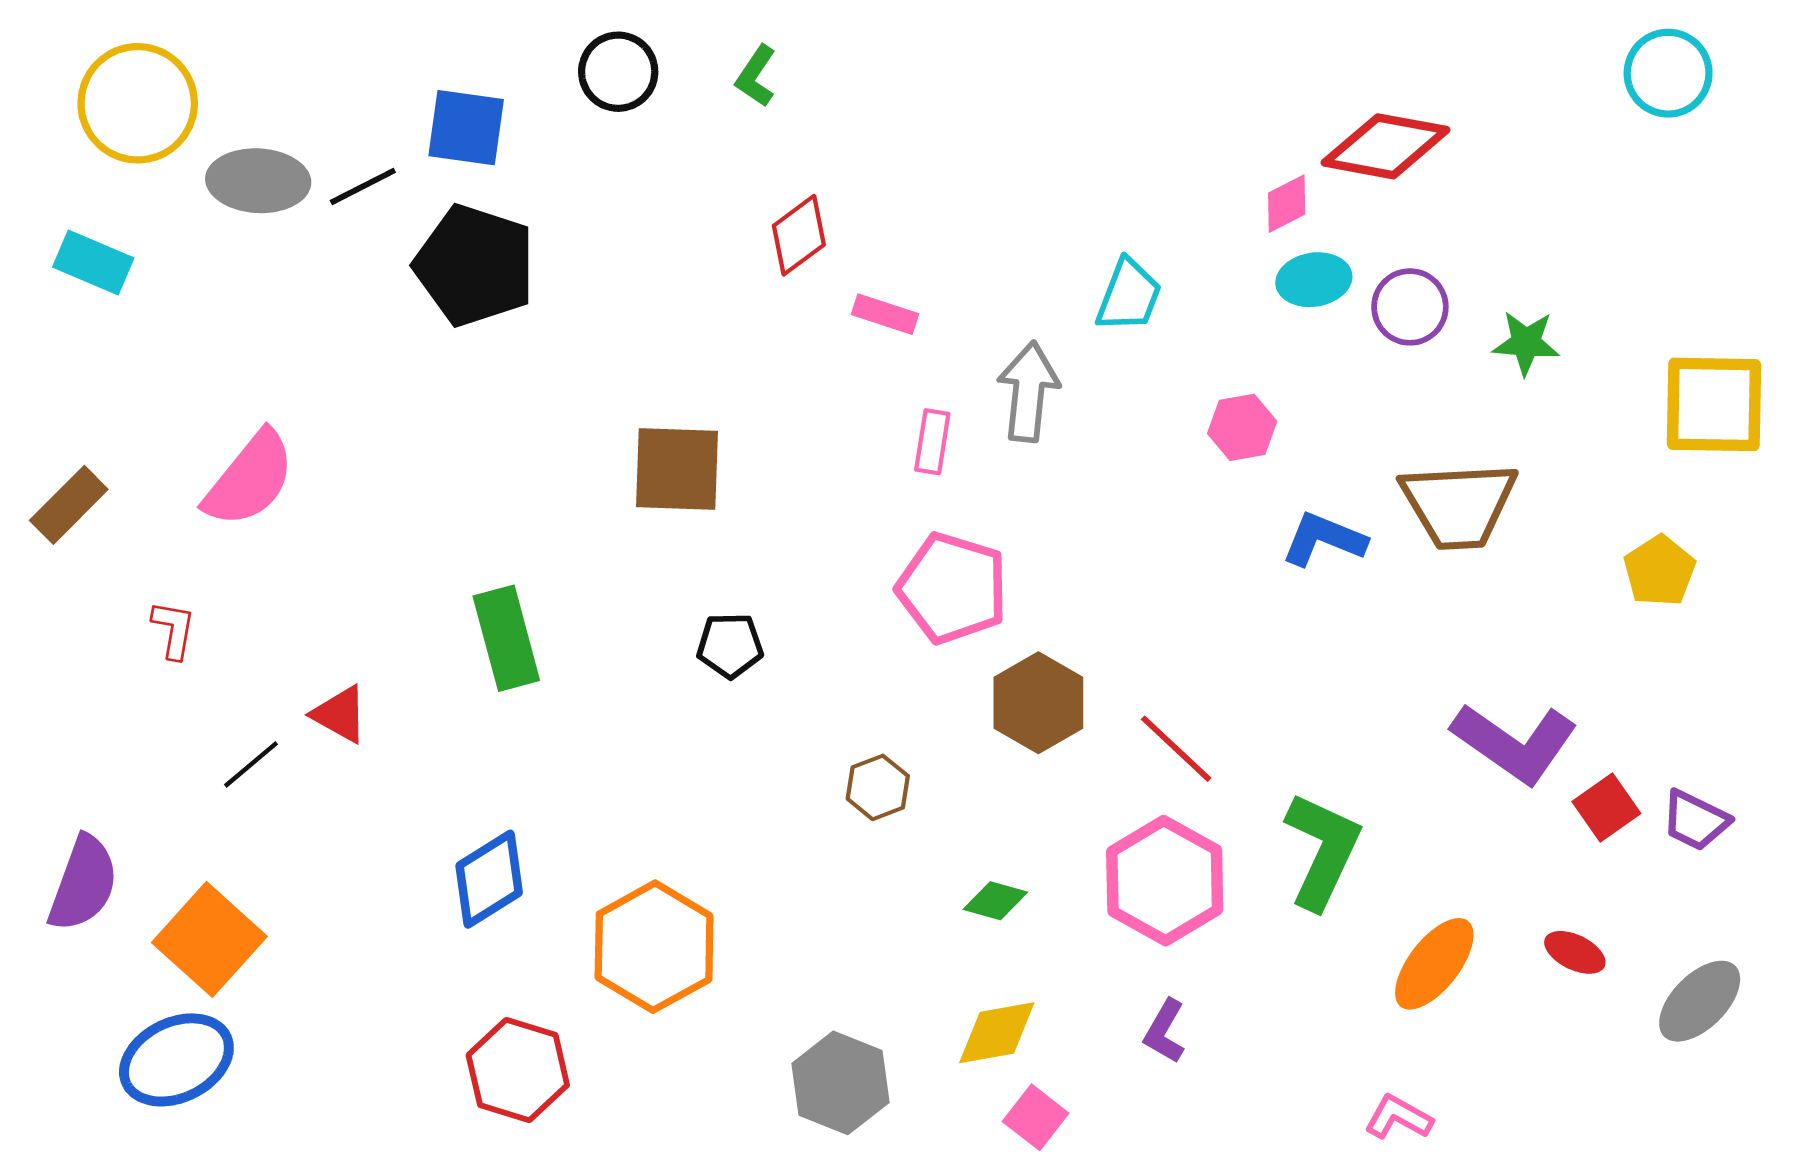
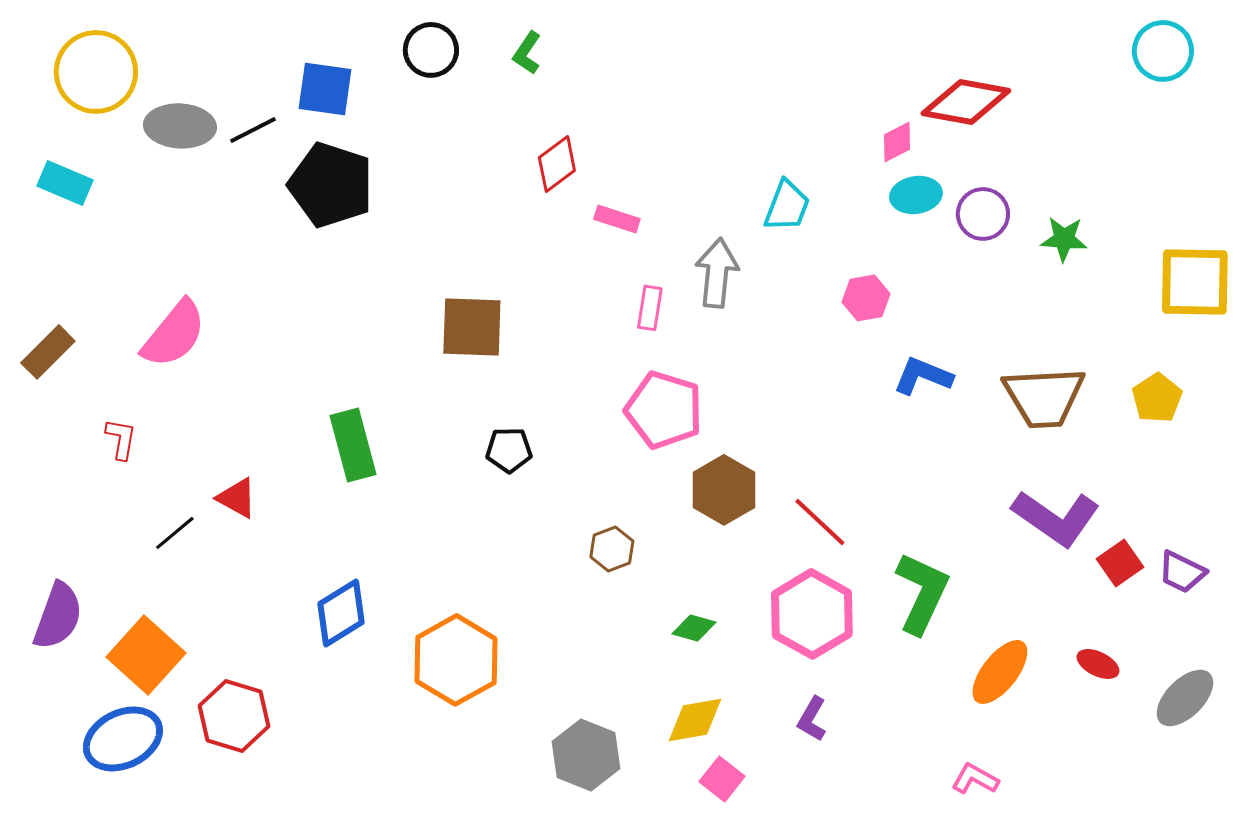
brown trapezoid: (1459, 505) -> (1044, 397), moved
red hexagon: (518, 1070) -> (234, 716), moved

